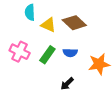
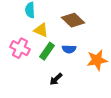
yellow triangle: (48, 25) -> (41, 30), moved
black arrow: (67, 84) -> (56, 79), moved

